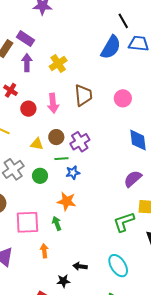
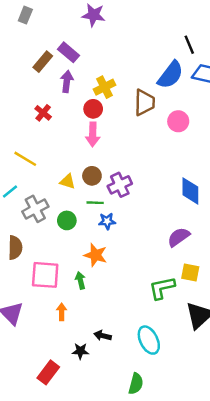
brown trapezoid: (83, 95) -> (144, 102), moved
pink circle: (123, 98) -> (178, 121), moved
red circle: (28, 109) -> (93, 109), moved

